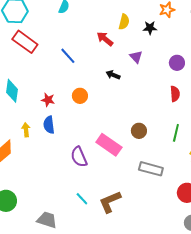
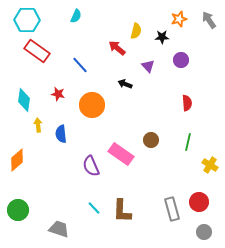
purple circle: (177, 63) -> (181, 60), moved
orange circle: (80, 96) -> (92, 105), size x1.6
red star: (48, 100) -> (58, 94), moved
yellow arrow: (26, 130) -> (38, 125), moved
gray rectangle: (151, 169) -> (172, 209), moved, turned 60
brown L-shape: (110, 202) -> (122, 211), turned -65

